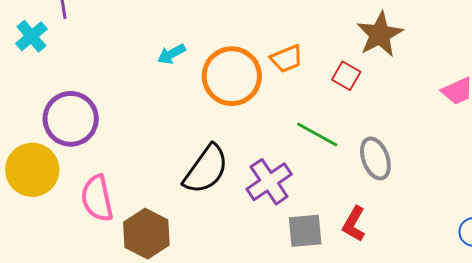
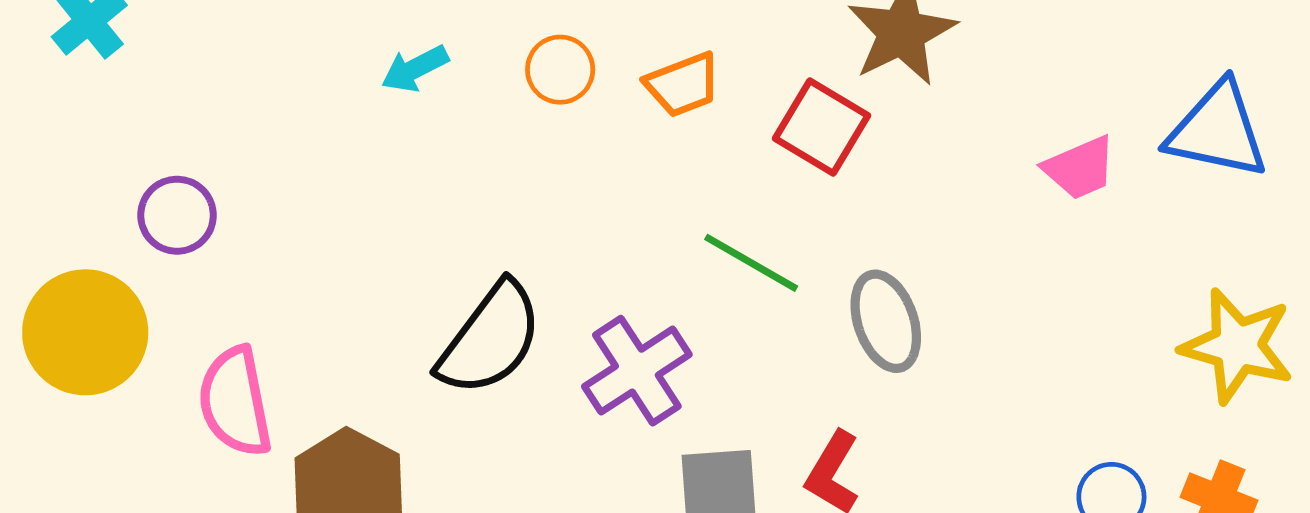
orange circle: (232, 76) -> (560, 70), moved, size x0.5
red square: (346, 76) -> (821, 127), size x1.4
purple circle: (71, 119) -> (177, 215), size x0.6

